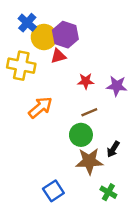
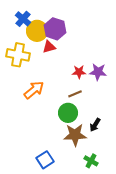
red star: (86, 81) -> (79, 72), moved

